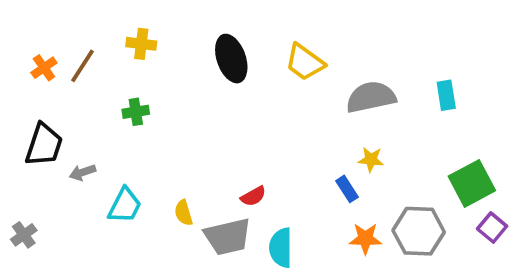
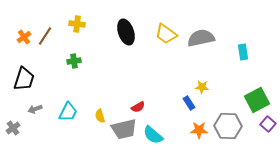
gray semicircle: (371, 97) -> (201, 38), moved
gray arrow: (83, 172) -> (35, 109), moved
cyan semicircle: (281, 248) -> (153, 135), turned -50

